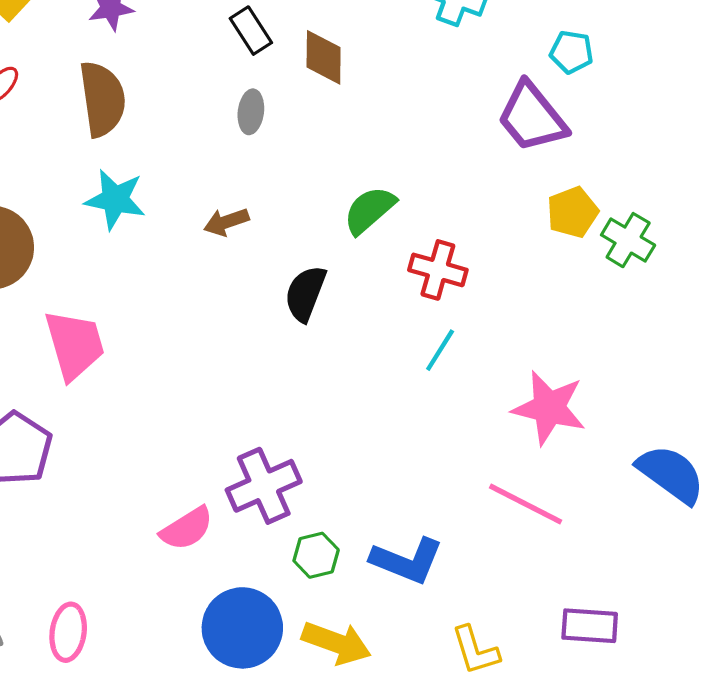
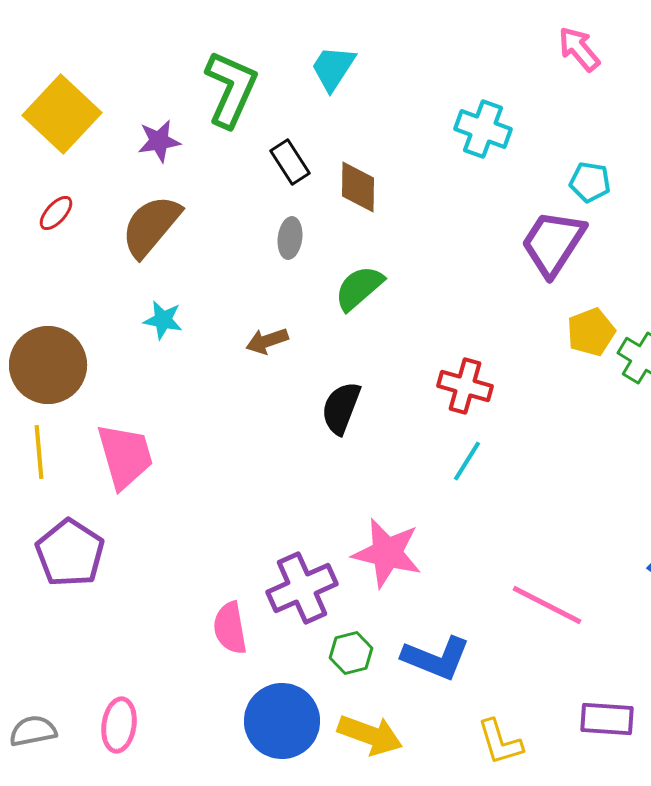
brown semicircle: (102, 99) -> (151, 226), turned -132
purple trapezoid: (532, 117) -> (553, 243), turned 72
cyan star: (115, 199) -> (163, 320), size x0.7
green semicircle: (369, 210) -> (359, 288), moved
pink star: (549, 408) -> (387, 553), moved
pink semicircle: (187, 529) -> (230, 628), turned 112

